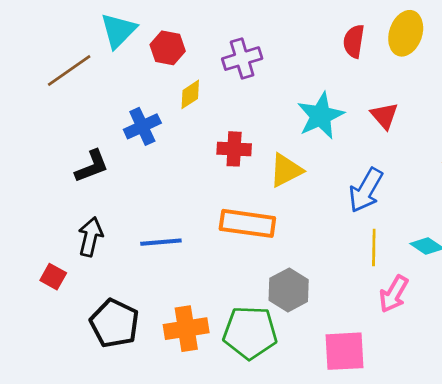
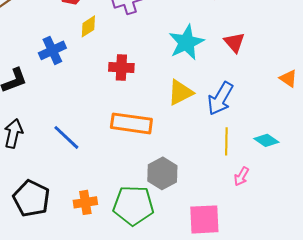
yellow triangle: (286, 170) -> (180, 92), moved
blue line: (161, 242) -> (66, 137), turned 48
pink arrow: (394, 294) -> (241, 176), size x0.7
orange cross: (186, 329) -> (85, 202), size x0.7

